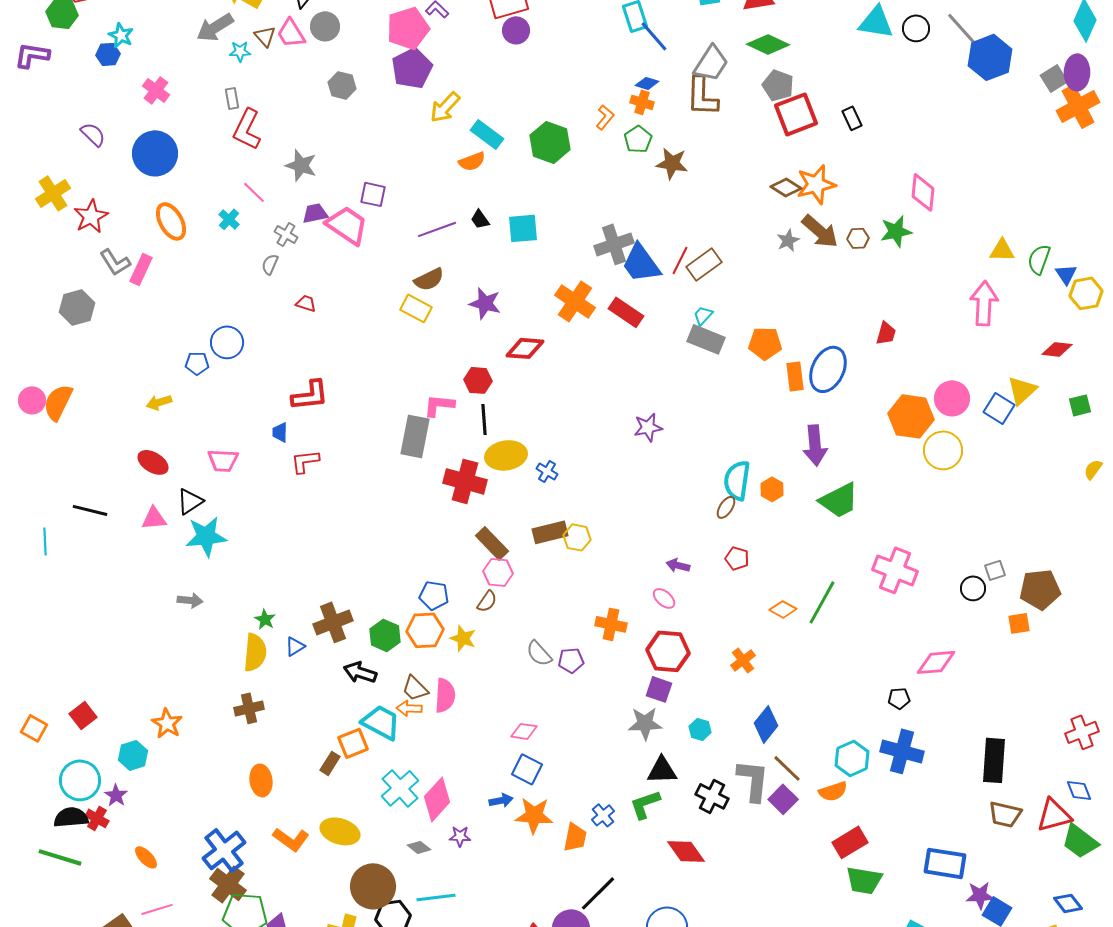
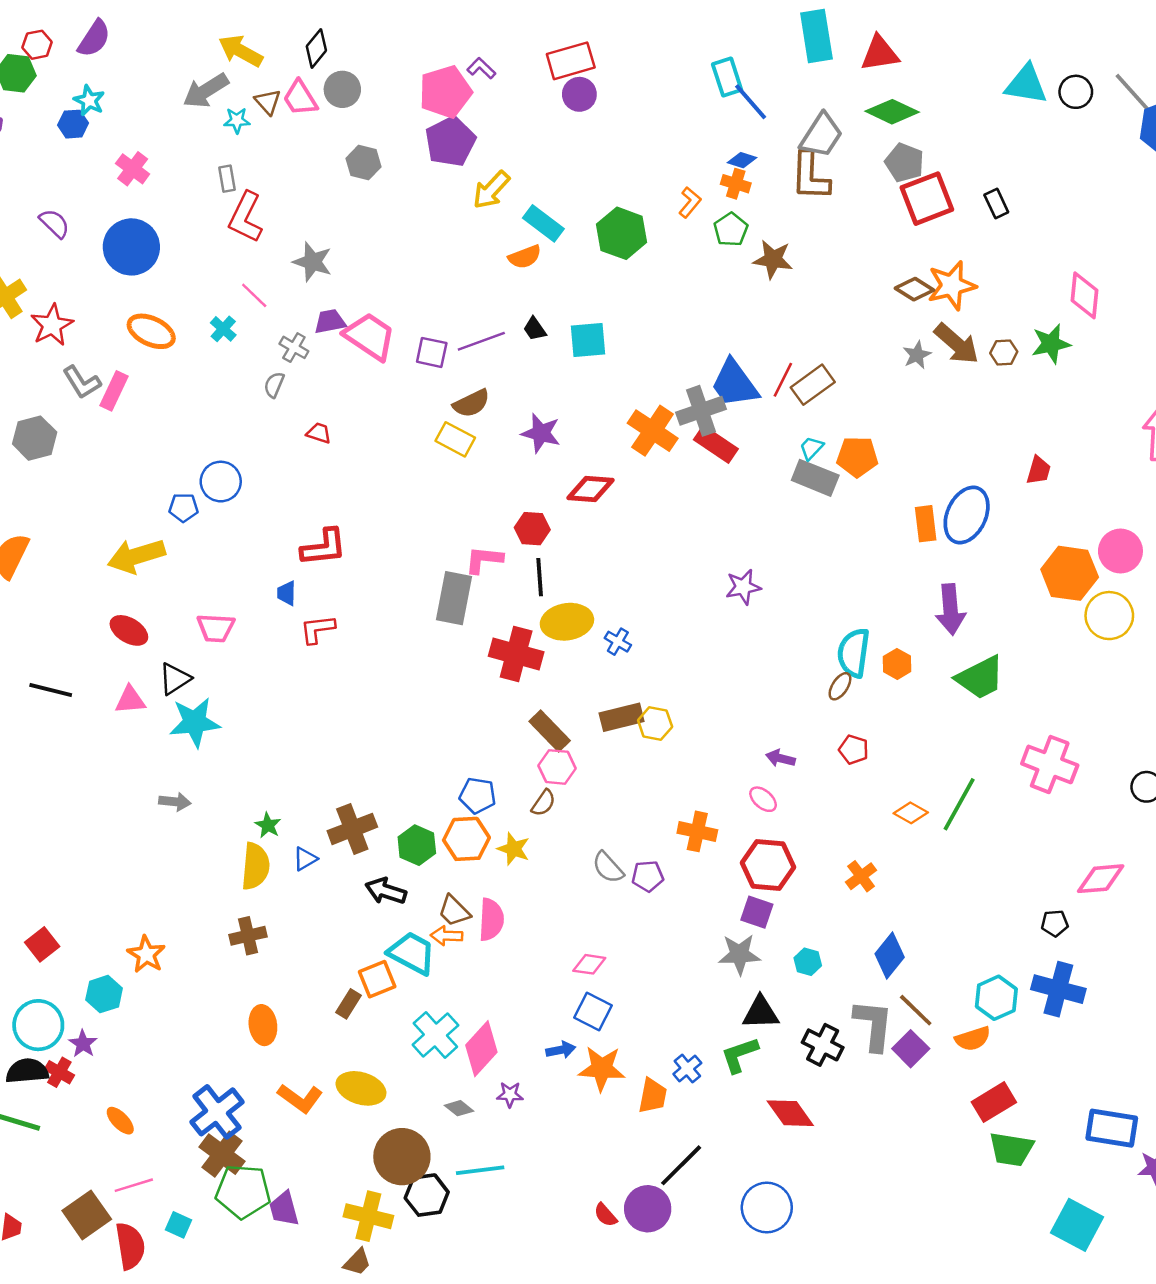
purple square: (373, 194) -> (432, 352), moved
orange ellipse: (171, 221) -> (151, 331), turned -36
gray cross: (614, 244) -> (701, 411), moved
orange pentagon: (765, 343) -> (857, 457), moved
yellow arrow: (159, 402) -> (136, 556), size x1.8

